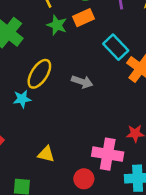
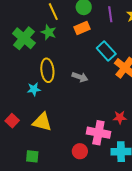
green star: (57, 25) -> (49, 32), moved
yellow ellipse: (39, 74) -> (47, 70), turned -40
yellow triangle: (46, 154) -> (42, 122), moved, size x1.5

